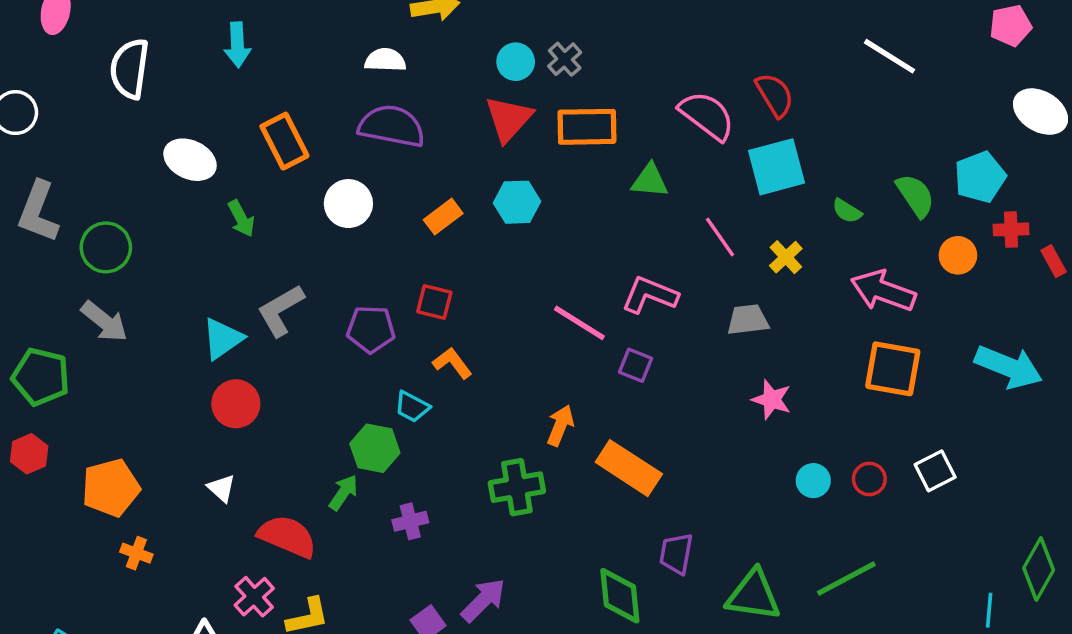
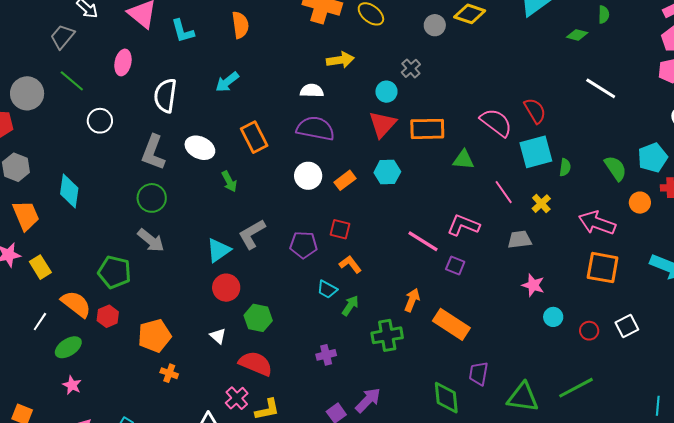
cyan arrow: (237, 45) -> (227, 82), turned 55
gray cross: (565, 59) -> (411, 68), moved
white circle: (348, 204) -> (308, 176), moved
green semicircle: (847, 211) -> (565, 167), moved, turned -114
gray L-shape: (38, 212) -> (153, 152), moved
green hexagon: (375, 448) -> (258, 318), moved
cyan circle: (813, 481) -> (553, 317), moved
green arrow: (343, 493) -> (350, 306), moved

